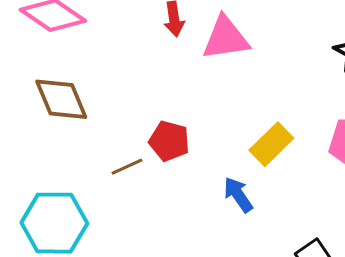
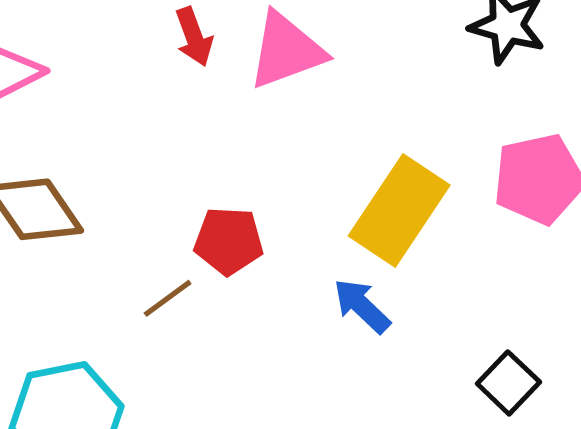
yellow rectangle: (271, 144) -> (399, 211), size x1.4

